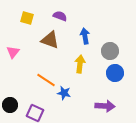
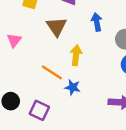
brown triangle: (50, 40) -> (57, 27), turned 36
yellow arrow: (80, 64) -> (76, 55), moved

